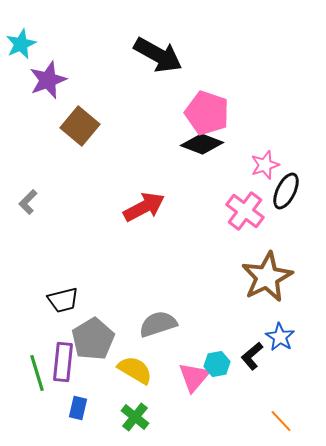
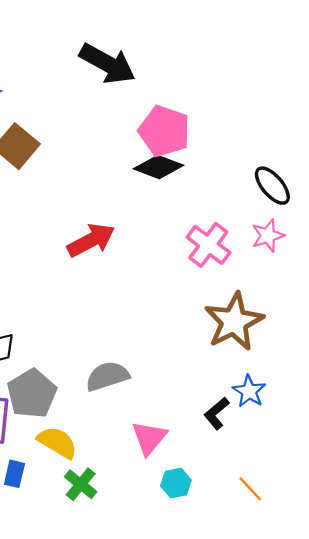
pink star: (265, 165) -> (268, 236), moved
black ellipse: (286, 191) -> (272, 186), moved, turned -66
cyan hexagon: (217, 364) -> (176, 483), moved
yellow semicircle: (135, 370) -> (57, 442), moved

